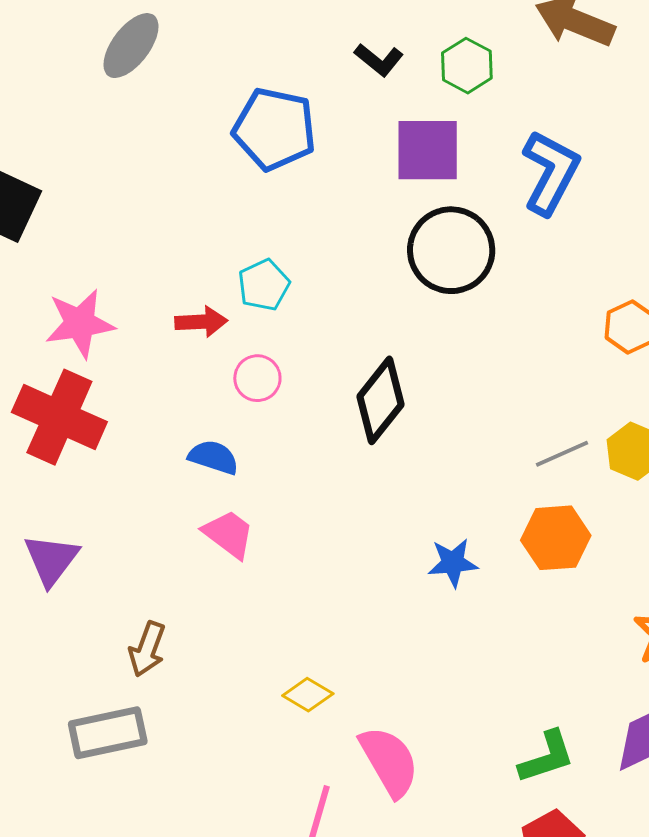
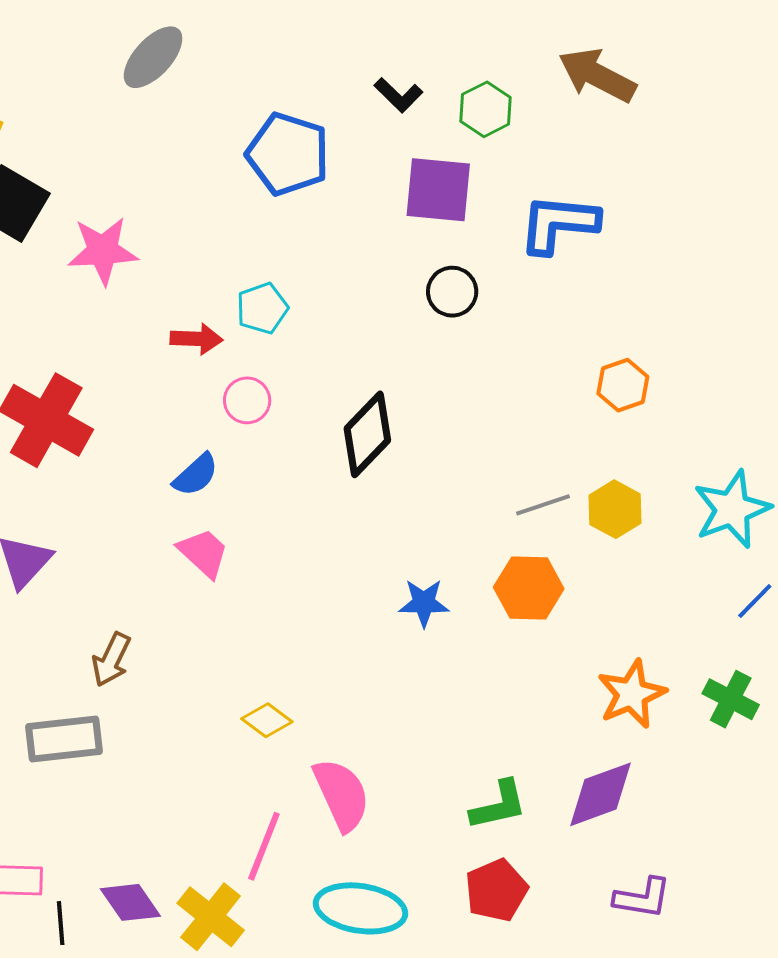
blue L-shape: (551, 172) -> (559, 224), turned -118
black circle: (451, 250) -> (452, 292), size x0.6
pink star: (80, 323) -> (103, 251), moved
blue semicircle: (213, 457) -> (196, 475), turned 114

